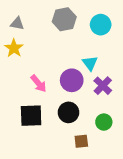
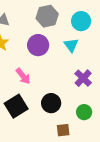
cyan triangle: (90, 63) -> (71, 45), moved
purple circle: (72, 80) -> (38, 45), moved
black square: (31, 116) -> (16, 106), turned -30

